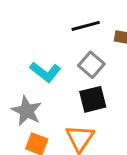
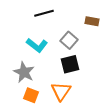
black line: (86, 26) -> (44, 13), moved

